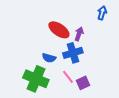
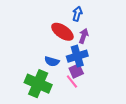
blue arrow: (102, 13) -> (77, 14), moved
purple square: (83, 83) -> (76, 71), moved

